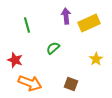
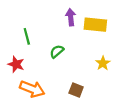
yellow rectangle: (89, 23) -> (95, 25), turned 30
green line: (27, 25) -> (27, 36), moved

